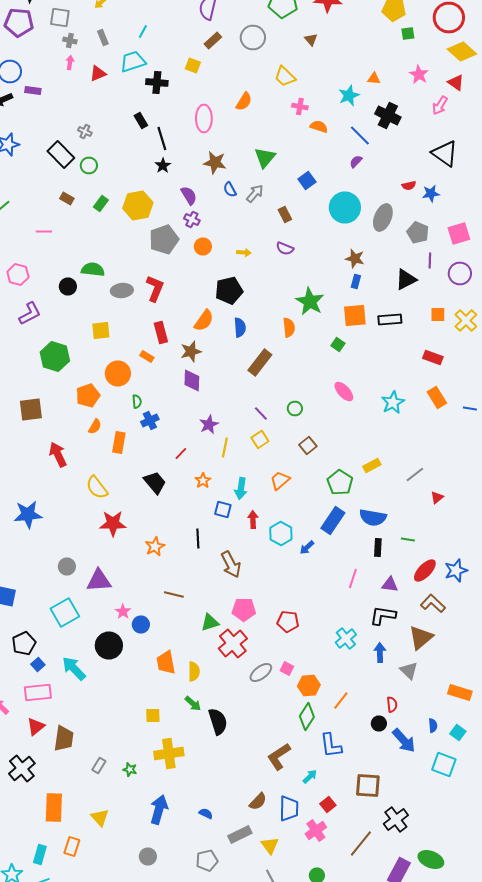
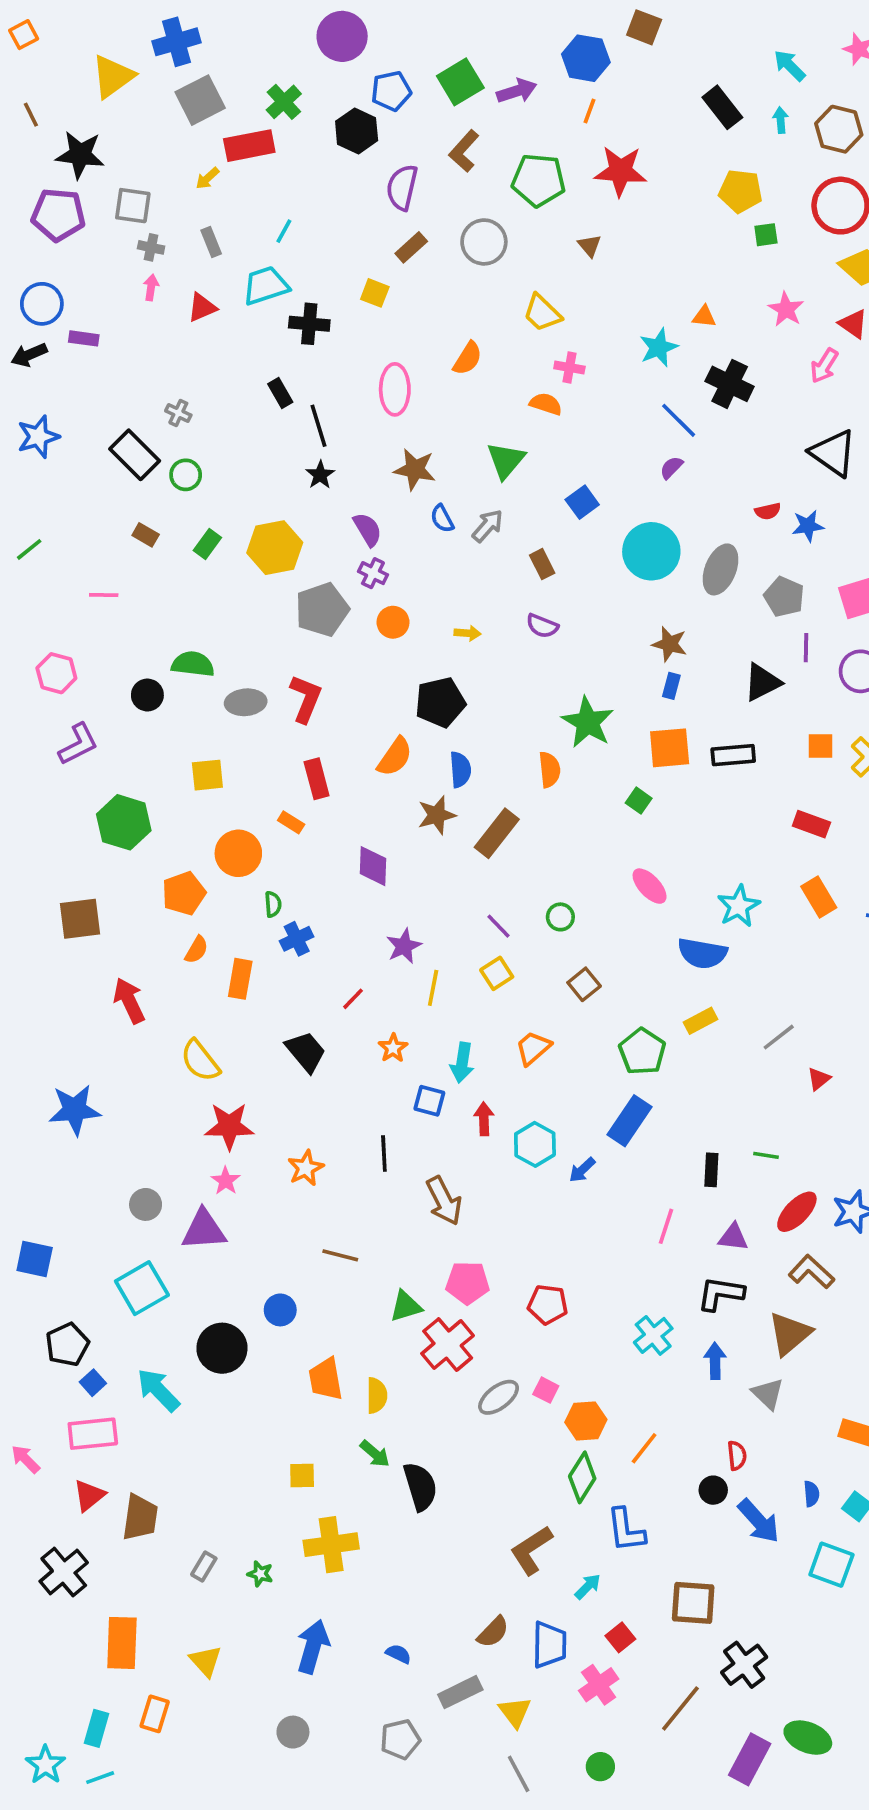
orange semicircle: (319, 126) -> (546, 404), moved
brown star: (191, 352) -> (437, 815), moved
blue semicircle: (373, 518) -> (702, 953), moved
pink star: (123, 612) -> (226, 1181), moved

